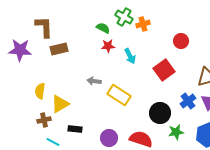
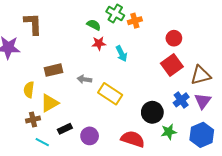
brown rectangle: (59, 49) -> (54, 70), moved
red square: (164, 70) -> (172, 65), moved
black rectangle: (75, 129) -> (65, 129), turned -32
purple circle: (109, 138) -> (90, 136), moved

